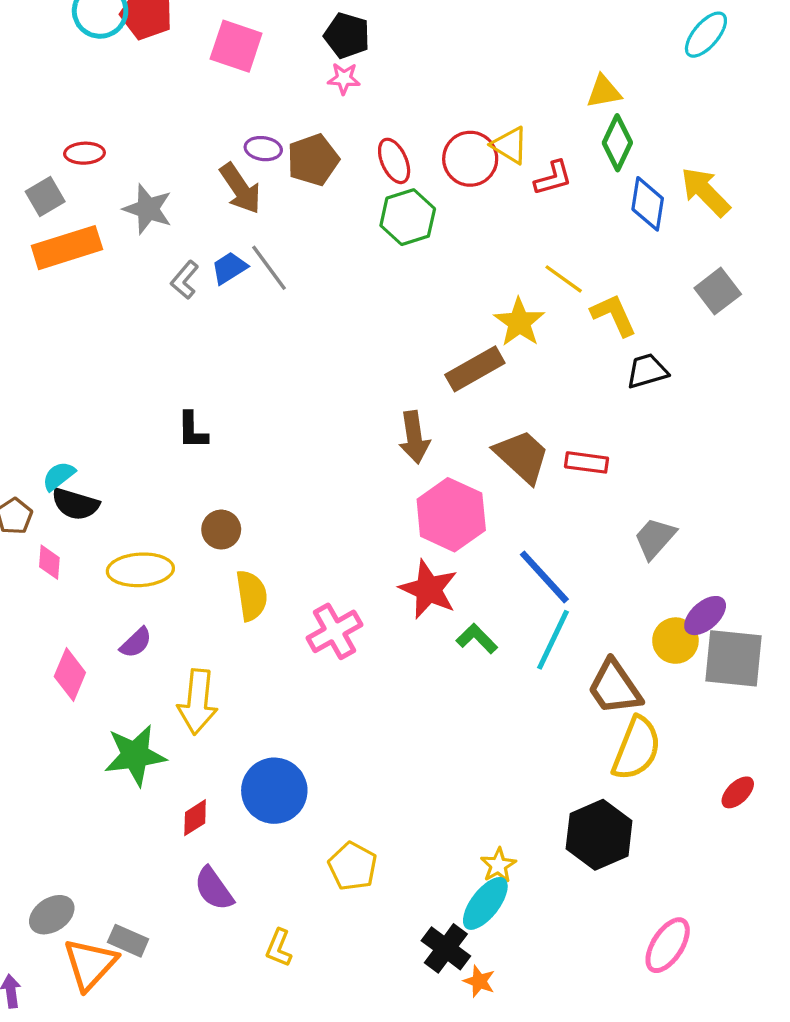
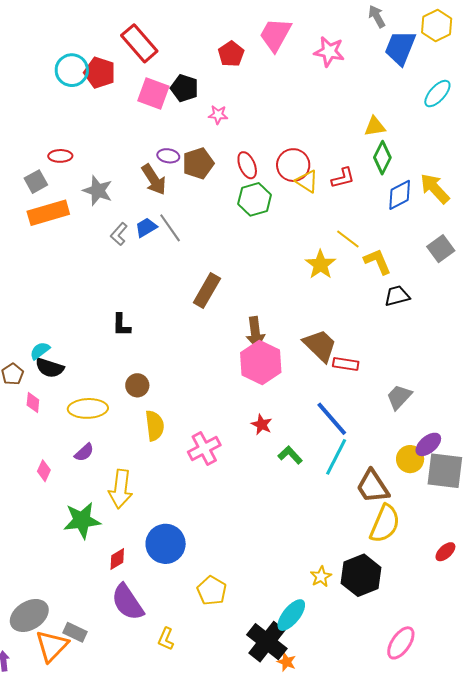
black pentagon: (347, 35) -> (184, 88), moved
yellow triangle: (510, 145) -> (307, 181), moved
blue diamond: (648, 204) -> (400, 195), turned 52
brown rectangle: (475, 369) -> (207, 291), moved, turned -32
red rectangle: (586, 462) -> (346, 364), moved
pink hexagon: (451, 515) -> (261, 362), moved
red star: (428, 589) -> (262, 425), size x0.6
pink diamond: (70, 675) -> (44, 471), size x0.7
yellow star: (498, 865) -> (321, 577), moved
purple semicircle: (214, 889) -> (128, 602), size x1.4
gray ellipse: (52, 915) -> (29, 615), size x1.4
black cross: (446, 948) -> (267, 642), size x1.4

